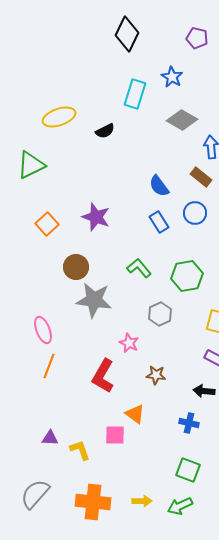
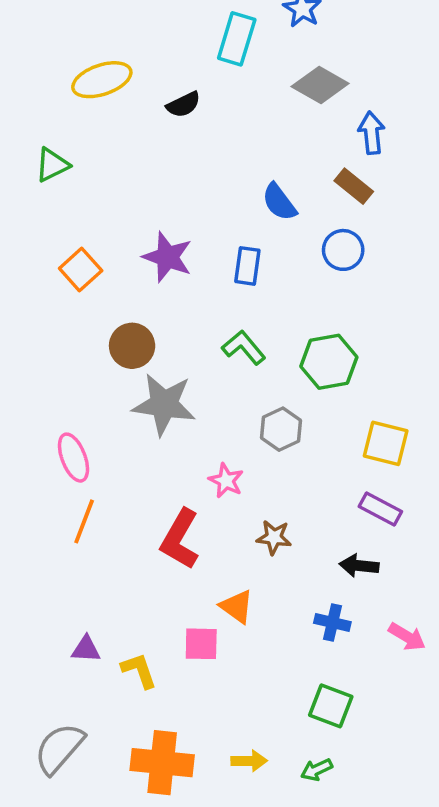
green triangle: (31, 165) -> (52, 165), size x0.7
blue rectangle: (159, 222) -> (247, 266), moved, turned 40
green arrow: (180, 506) -> (317, 770), size x0.7

